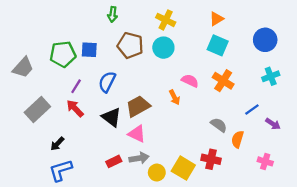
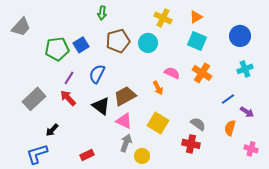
yellow cross: (166, 20) -> (163, 18), moved
brown pentagon: (130, 45) -> (118, 41), turned -30
blue square: (89, 50) -> (81, 45), turned -35
gray trapezoid: (23, 67) -> (21, 27), moved
gray semicircle: (219, 125) -> (198, 124), moved
orange semicircle: (238, 139) -> (230, 128), moved
gray arrow: (139, 158) -> (126, 143), turned -60
red rectangle: (114, 161) -> (87, 155), moved
pink cross: (265, 161) -> (251, 149), moved
yellow square: (183, 168) -> (158, 123), moved
blue L-shape: (61, 170) -> (37, 154), moved

